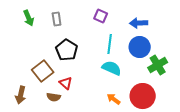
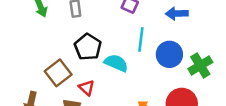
blue circle: (140, 47) -> (169, 54), moved
cyan semicircle: (112, 68) -> (116, 63), moved

